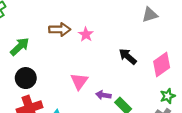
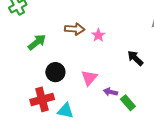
black circle: (26, 78) -> (55, 72), moved

